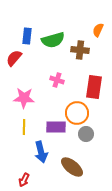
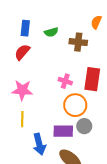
green semicircle: (53, 40) -> (51, 32), size x0.6
red semicircle: (14, 58) -> (22, 52), moved
pink cross: (57, 80) -> (65, 81), moved
purple rectangle: (56, 127) -> (63, 131), moved

